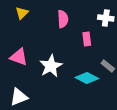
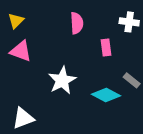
yellow triangle: (22, 13) -> (16, 21), moved
pink triangle: (19, 57) -> (21, 51), moved

